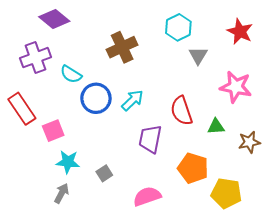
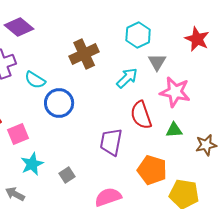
pink star: (236, 87) -> (175, 92), moved
cyan arrow: (132, 100) -> (127, 78), moved
cyan star: (68, 162) -> (32, 164), turned -30
gray arrow: (62, 193) -> (15, 194), moved, turned -90

